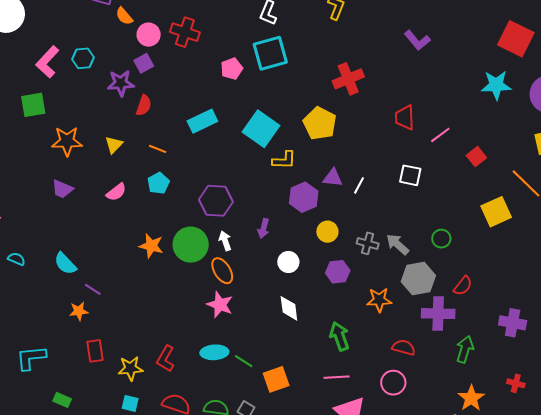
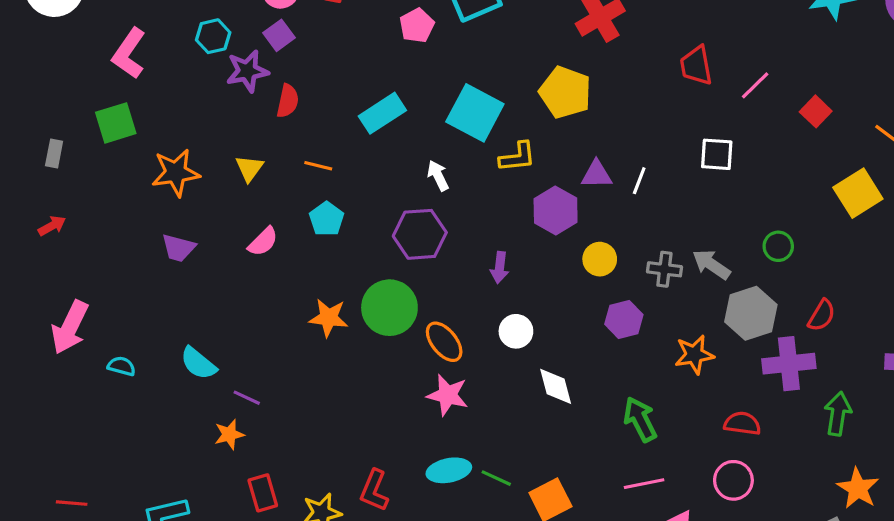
cyan hexagon: (83, 58) -> (213, 36), moved
white arrow: (225, 241) -> (438, 176), moved
white circle: (288, 262) -> (516, 331), moved

